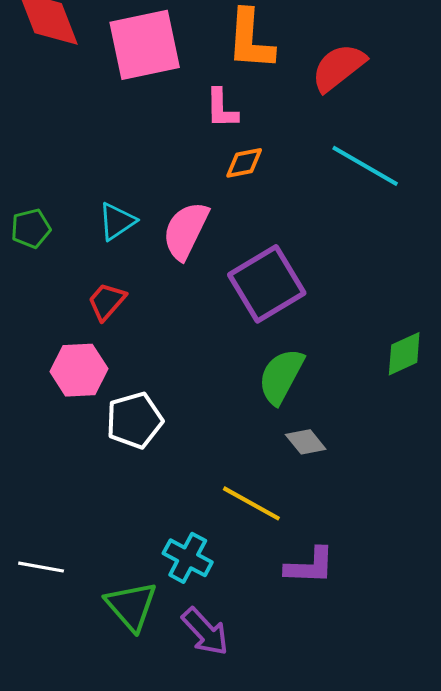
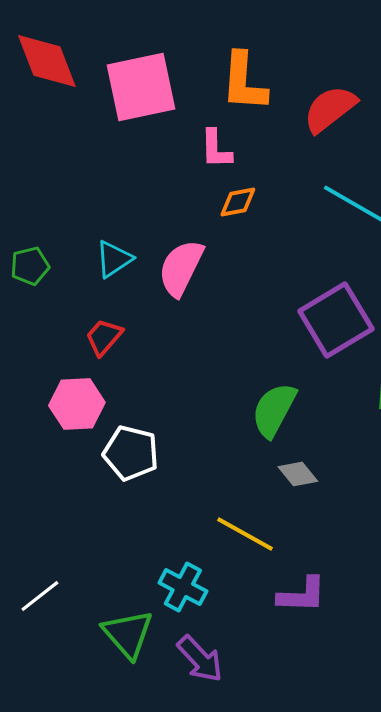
purple square: (267, 284) -> (336, 320), moved
white pentagon: (134, 420) -> (131, 453), turned 30
white line: (41, 567) -> (40, 596), turned -48

